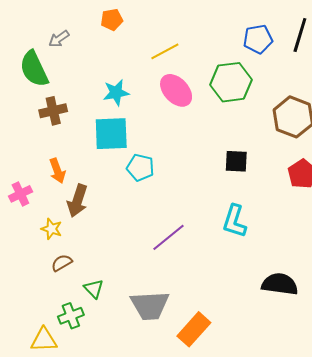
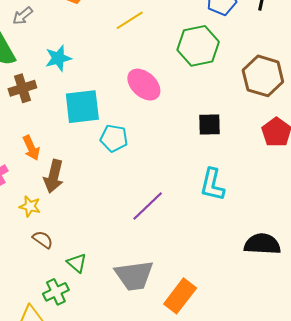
pink ellipse: (176, 90) -> (144, 85), moved
cyan star: (116, 93) -> (58, 58), moved
brown semicircle: (62, 263) -> (43, 240), turned 70

